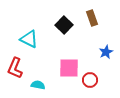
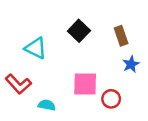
brown rectangle: (92, 18) -> (121, 36), moved
red L-shape: (15, 68) -> (18, 84), turned -65

